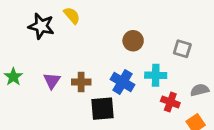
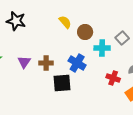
yellow semicircle: (72, 15) -> (65, 22), moved
gray square: (182, 49) -> (122, 38), turned 32
cyan cross: (156, 75) -> (102, 48), moved

